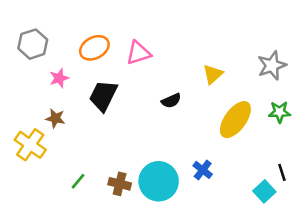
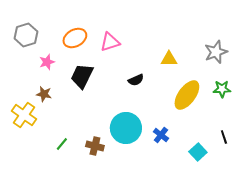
yellow triangle: (213, 74) -> (169, 59), turned 42
cyan circle: (159, 181) -> (126, 128), moved
cyan square: (264, 191) -> (198, 152), moved

